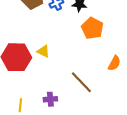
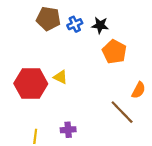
brown line: (81, 82) -> (122, 112), moved

